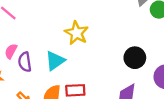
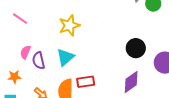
yellow star: (77, 33) -> (69, 25), moved, turned 30

